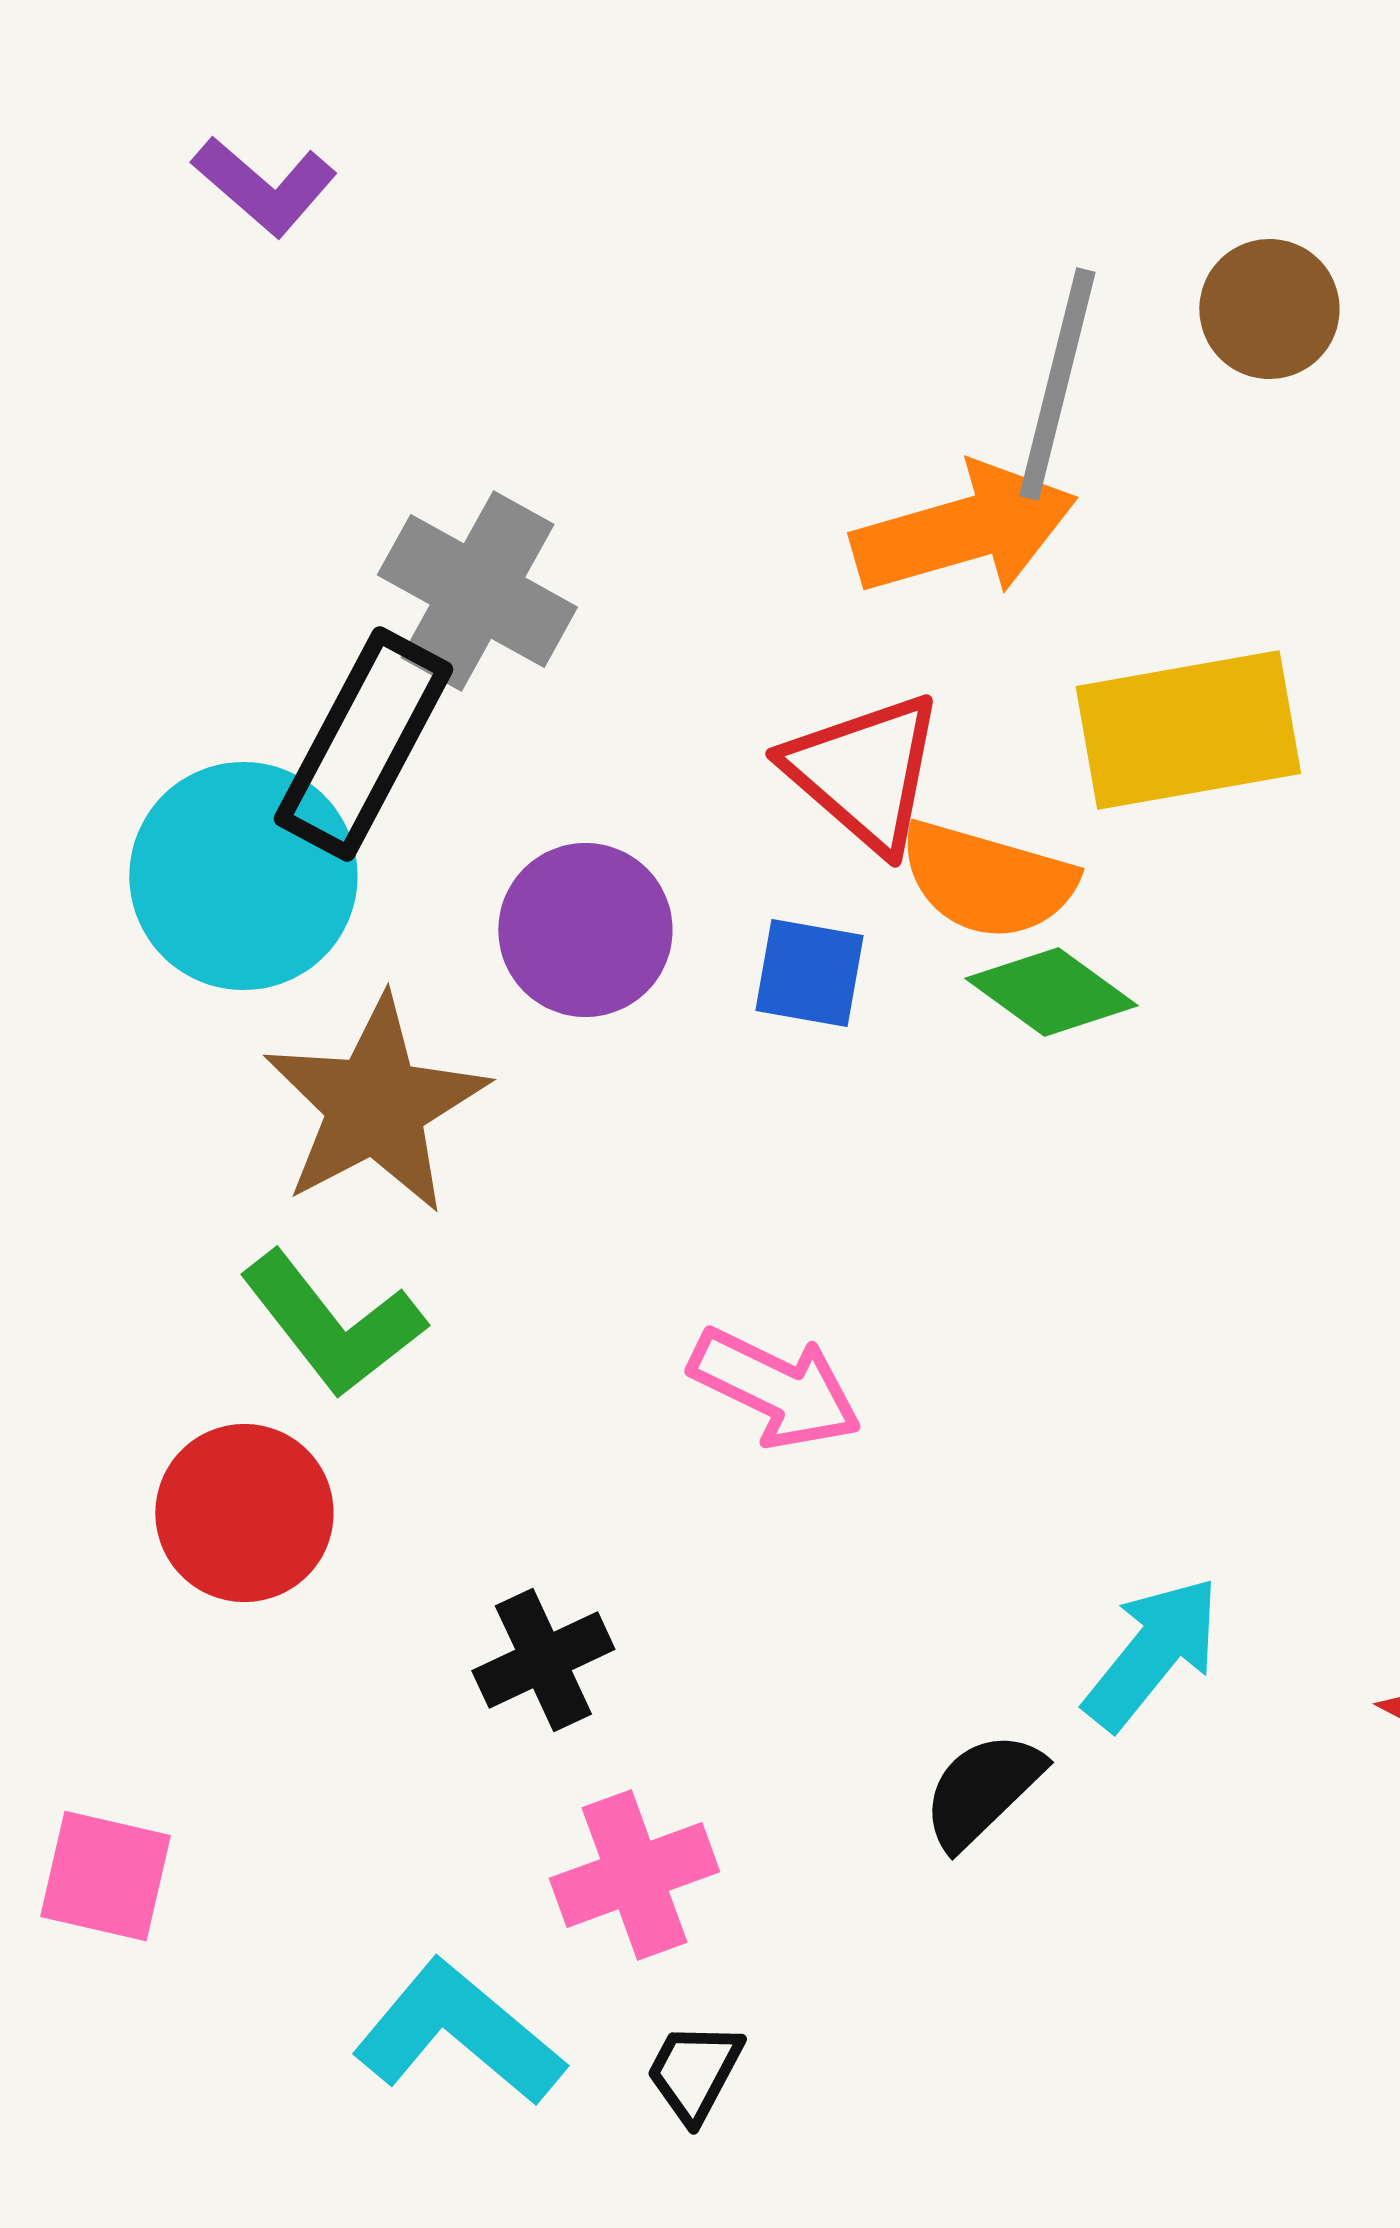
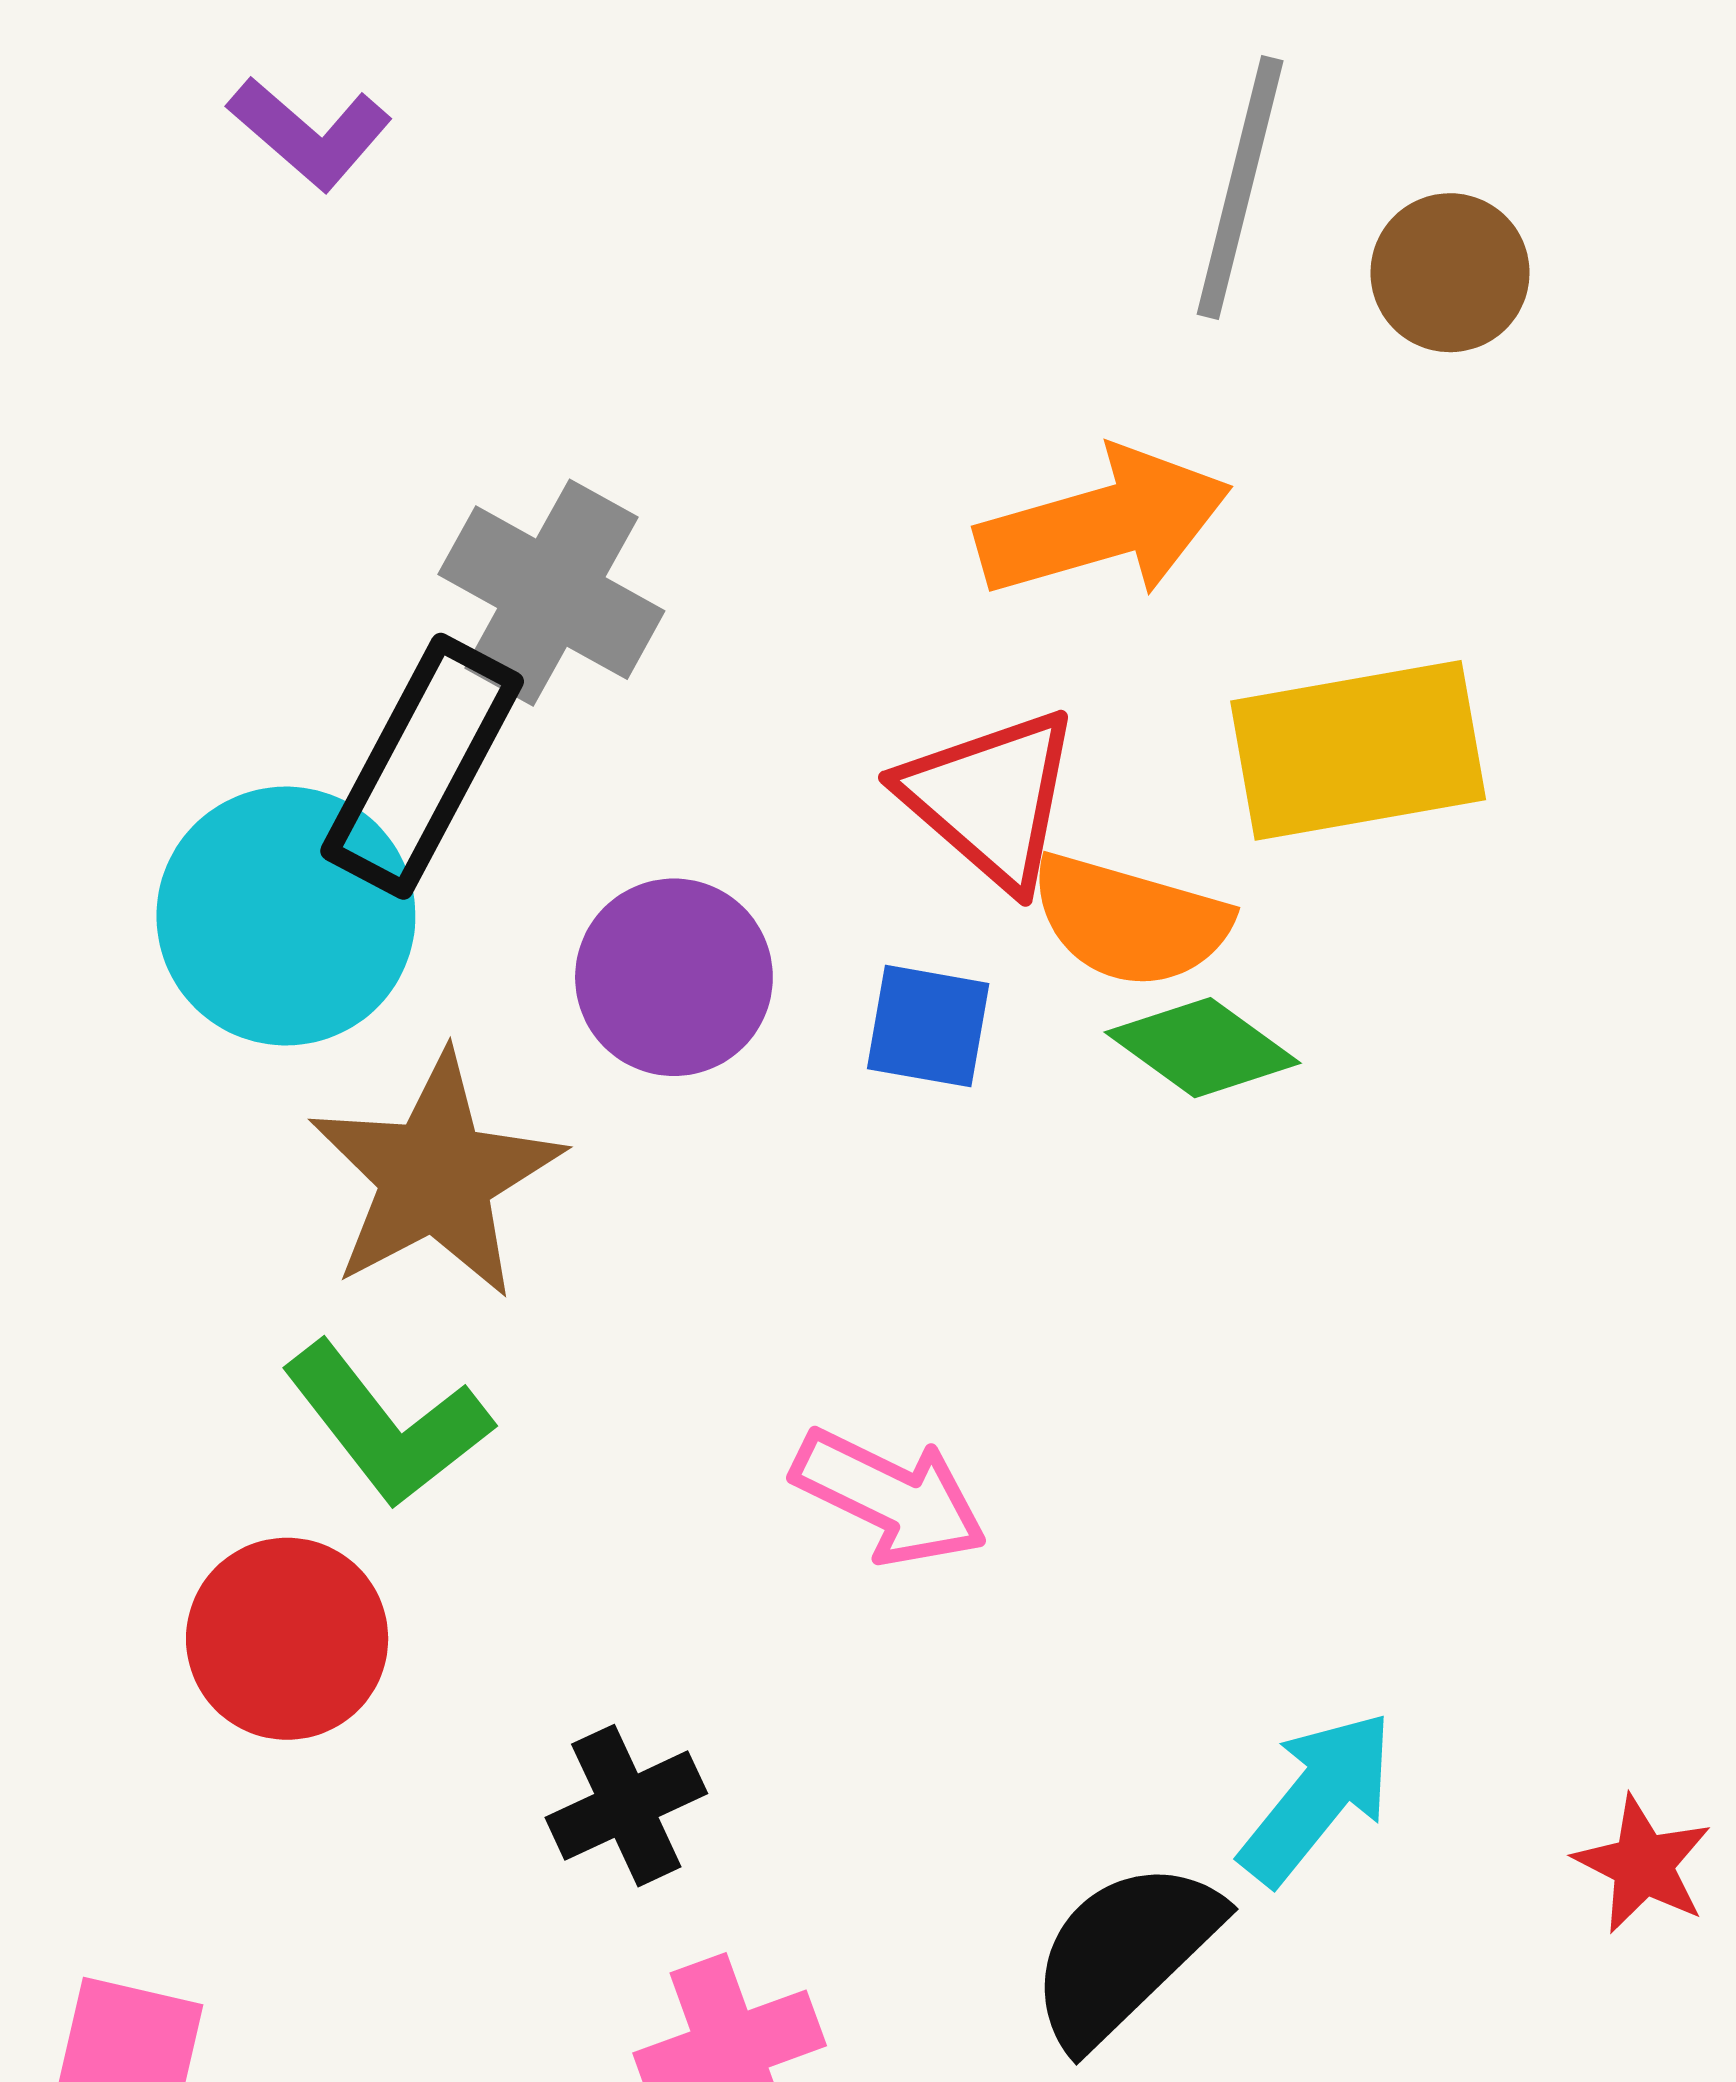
gray line: (1057, 384) -> (1240, 188), moved
black semicircle: (982, 1790) -> (1124, 1953), size x1.4

